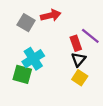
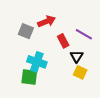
red rectangle: (76, 43) -> (63, 41), moved
cyan cross: (33, 59) -> (37, 62), turned -30

